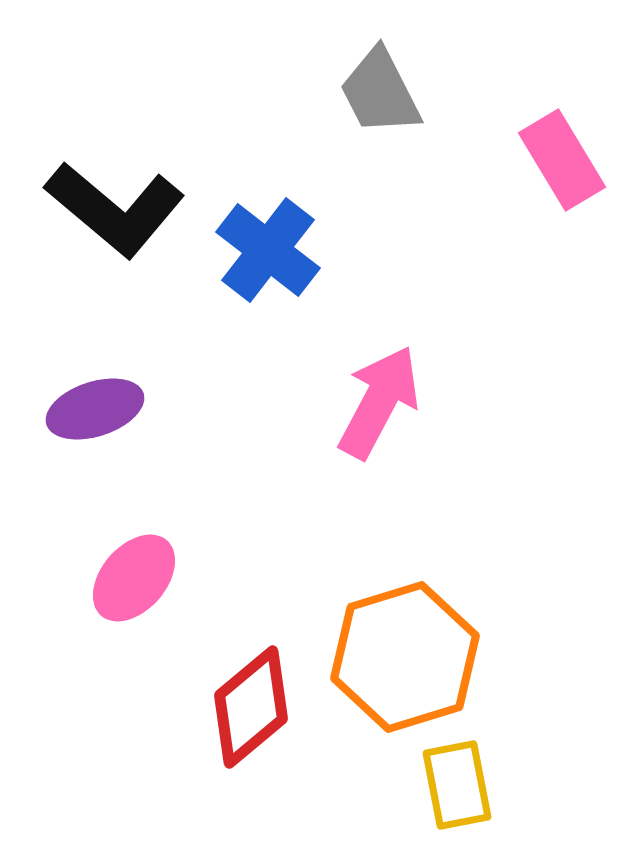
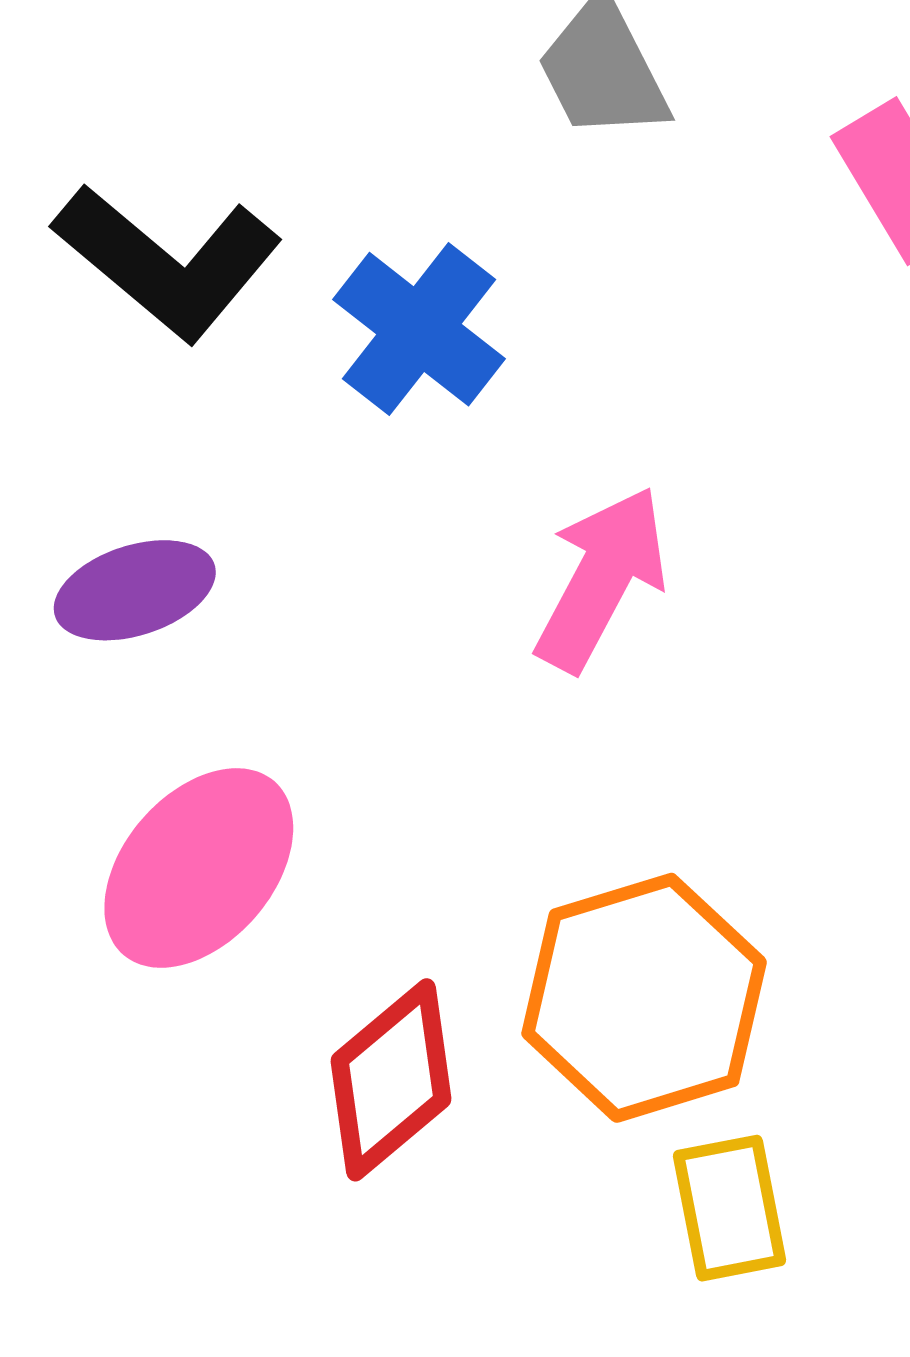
pink ellipse: (134, 578) -> (199, 868), size x1.4

